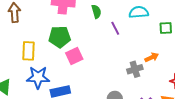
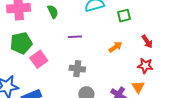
purple line: (115, 28) -> (75, 37), moved, turned -56
gray cross: (135, 69) -> (77, 69), moved, turned 35

